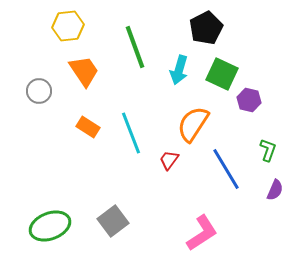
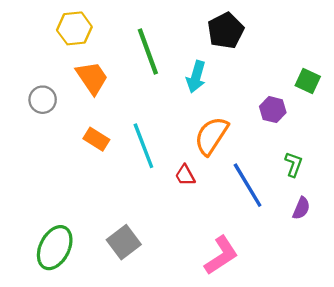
green square: (222, 74) -> (308, 81), moved, size x0.7
red trapezoid: (169, 160) -> (185, 175), turned -65
green ellipse: (50, 226) -> (55, 248), turned -42

